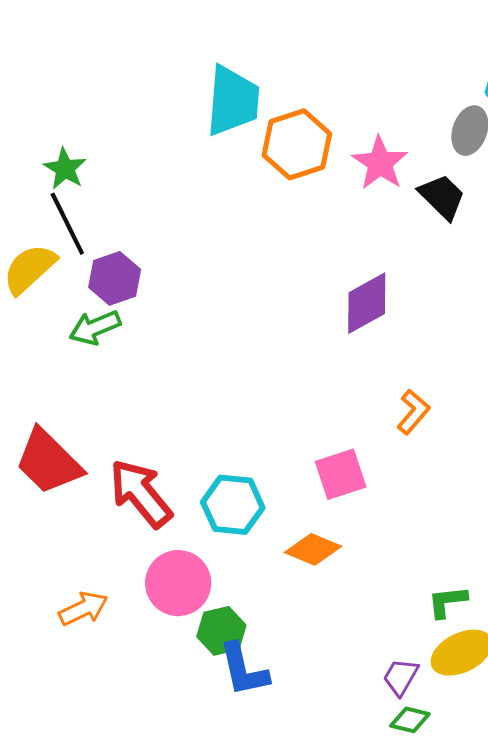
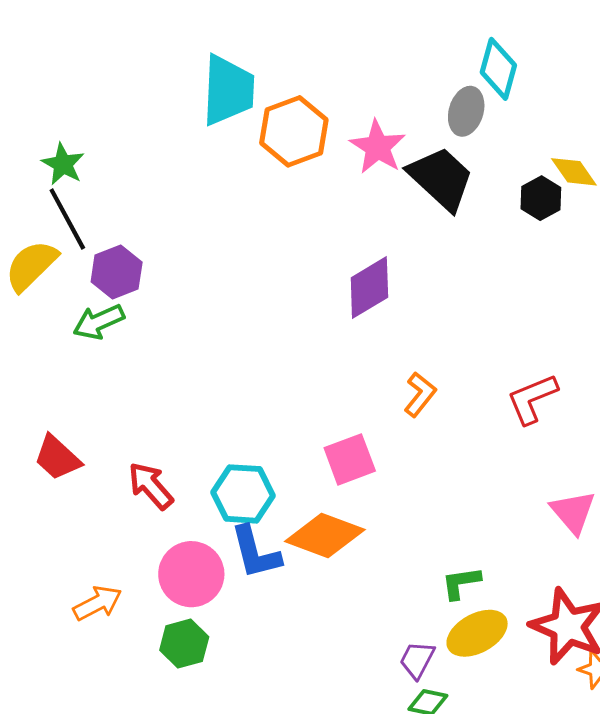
black trapezoid: (442, 197) -> (441, 178), size x1.4
red trapezoid: (49, 462) -> (57, 458), size x0.7
red arrow: (141, 493) -> (151, 486), size x0.7
orange diamond: (313, 549) -> (325, 536), size x1.4
green hexagon: (221, 631) -> (184, 644), moved
blue L-shape: (244, 670) -> (255, 552), moved

